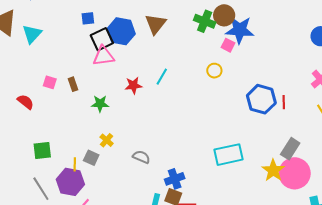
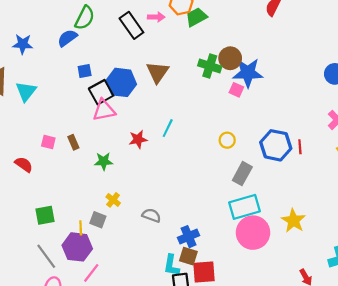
yellow circle: (214, 71) -> (227, 140), moved
gray rectangle: (290, 149) -> (242, 174), moved
pink circle: (295, 173) -> (253, 233), moved

